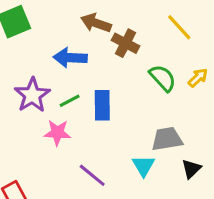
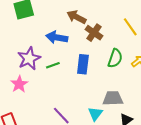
green semicircle: (163, 78) -> (115, 58), turned 54
blue rectangle: (102, 105) -> (83, 64), moved
pink star: (57, 133) -> (19, 84), moved, turned 30

